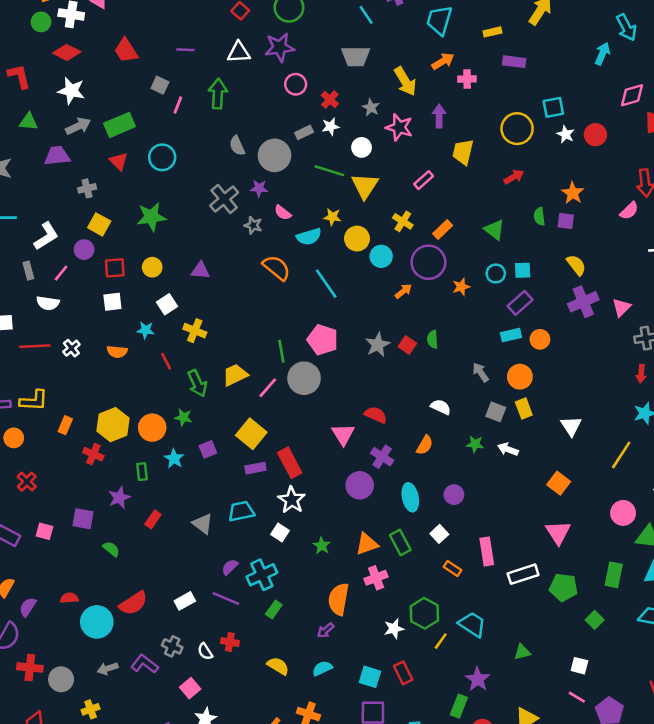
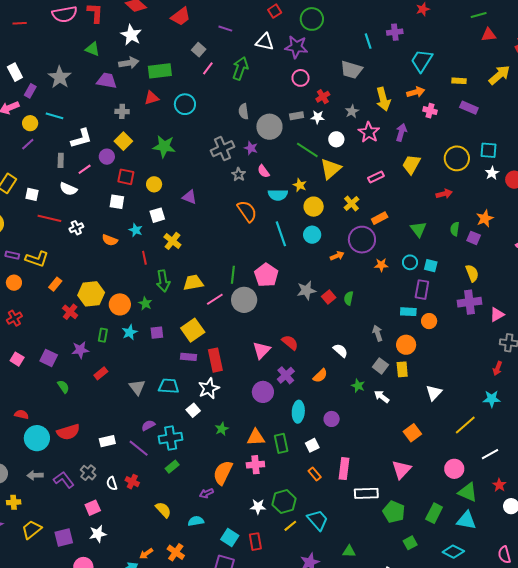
red trapezoid: (126, 50) -> (181, 16), turned -110
red triangle: (119, 161) -> (152, 98), turned 42
cyan circle: (381, 256) -> (312, 235), moved
purple rectangle: (520, 303) -> (422, 290), turned -54

